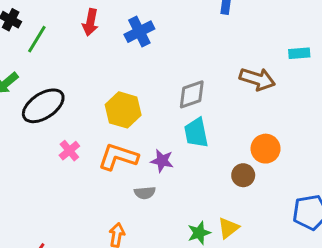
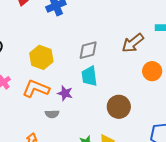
brown arrow: (257, 79) -> (133, 43), turned 120
orange circle: (266, 149) -> (152, 71), moved
brown circle: (243, 175) -> (119, 107), size x1.5

